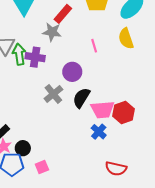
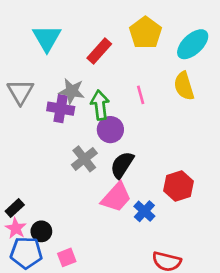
gray star: (52, 32) -> (72, 91), moved
green arrow: (19, 54) -> (100, 105), moved
pink trapezoid: (103, 110) -> (116, 197), moved, turned -45

